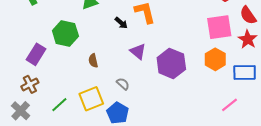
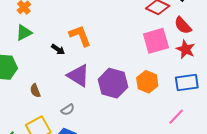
purple triangle: (138, 51) -> (78, 76), size x1.4
orange hexagon: (215, 59) -> (147, 82), moved
gray semicircle: (123, 84) -> (68, 110), turned 112

